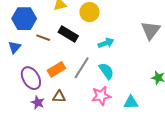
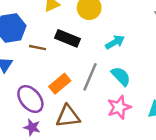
brown triangle: (59, 97) -> (68, 116), size x1.5
purple star: (38, 102) -> (32, 127), moved

